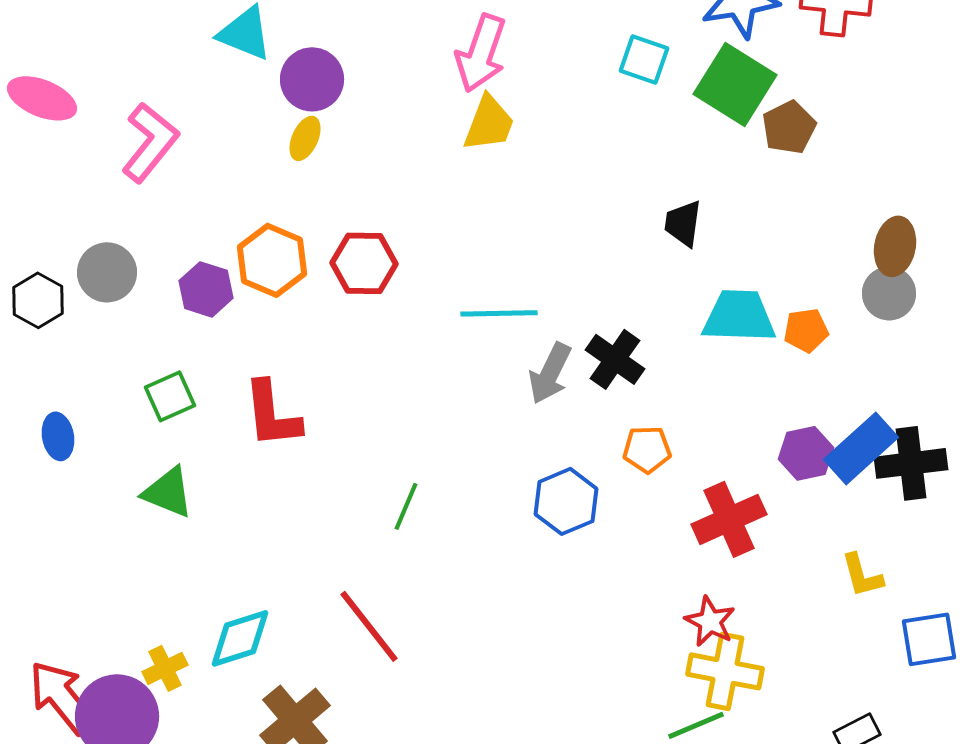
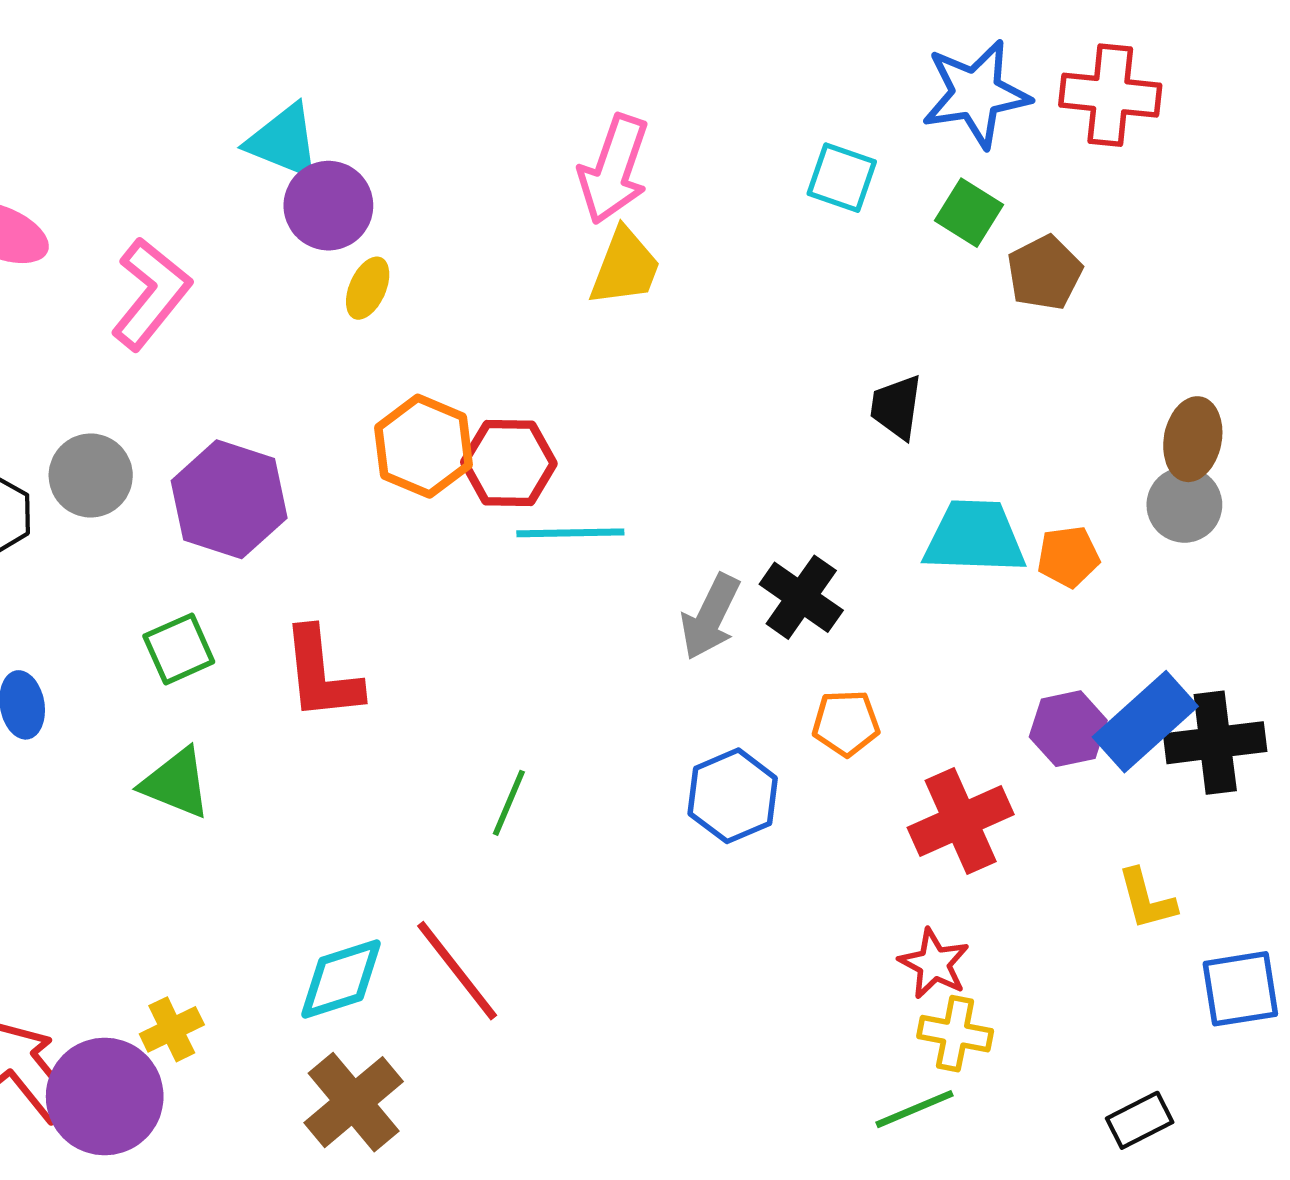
purple circle: (312, 79) -> (328, 206), moved
green square: (735, 84) -> (969, 213), size x0.6
orange hexagon: (272, 260) -> (424, 446), moved
red hexagon: (364, 263) -> (509, 463), moved
purple hexagon: (206, 289) -> (229, 499), size x1.5
cyan line: (499, 313) -> (570, 533), moved
cyan diamond: (240, 638) -> (341, 979), moved
yellow cross: (725, 671) -> (955, 1034), size x0.7

